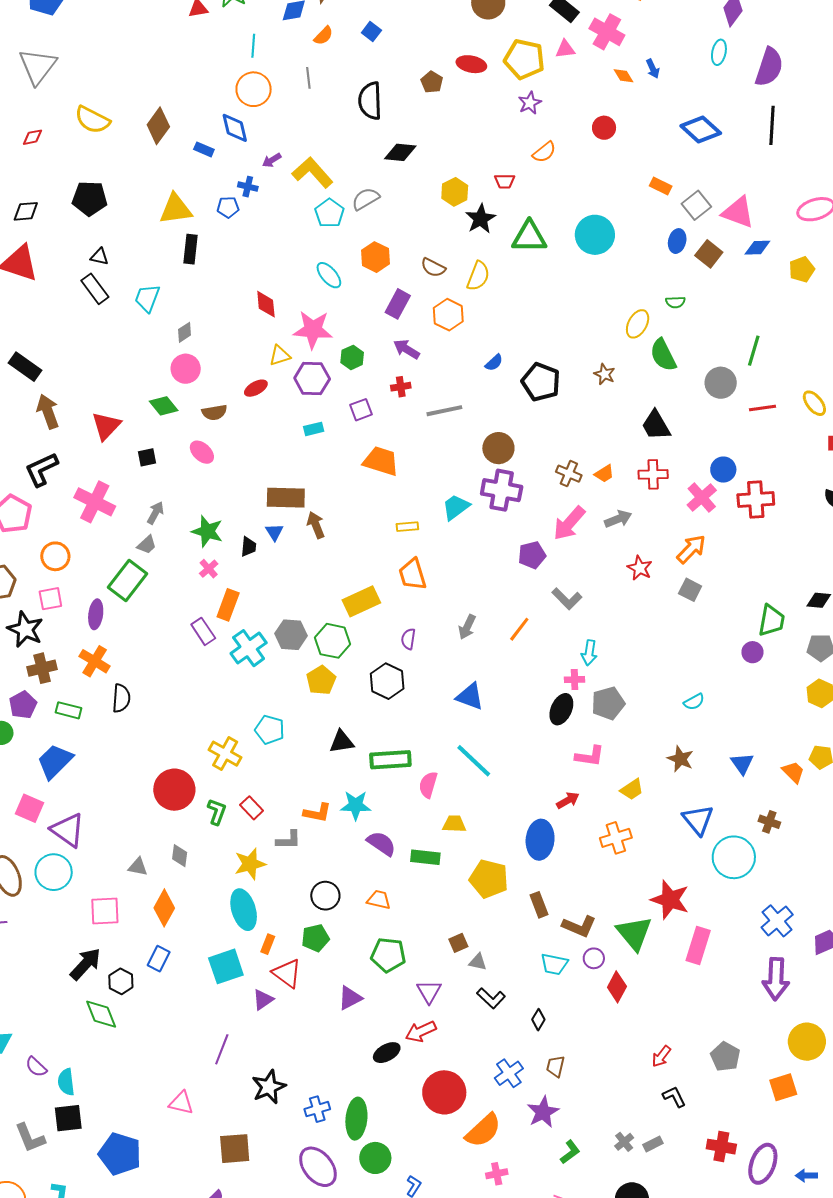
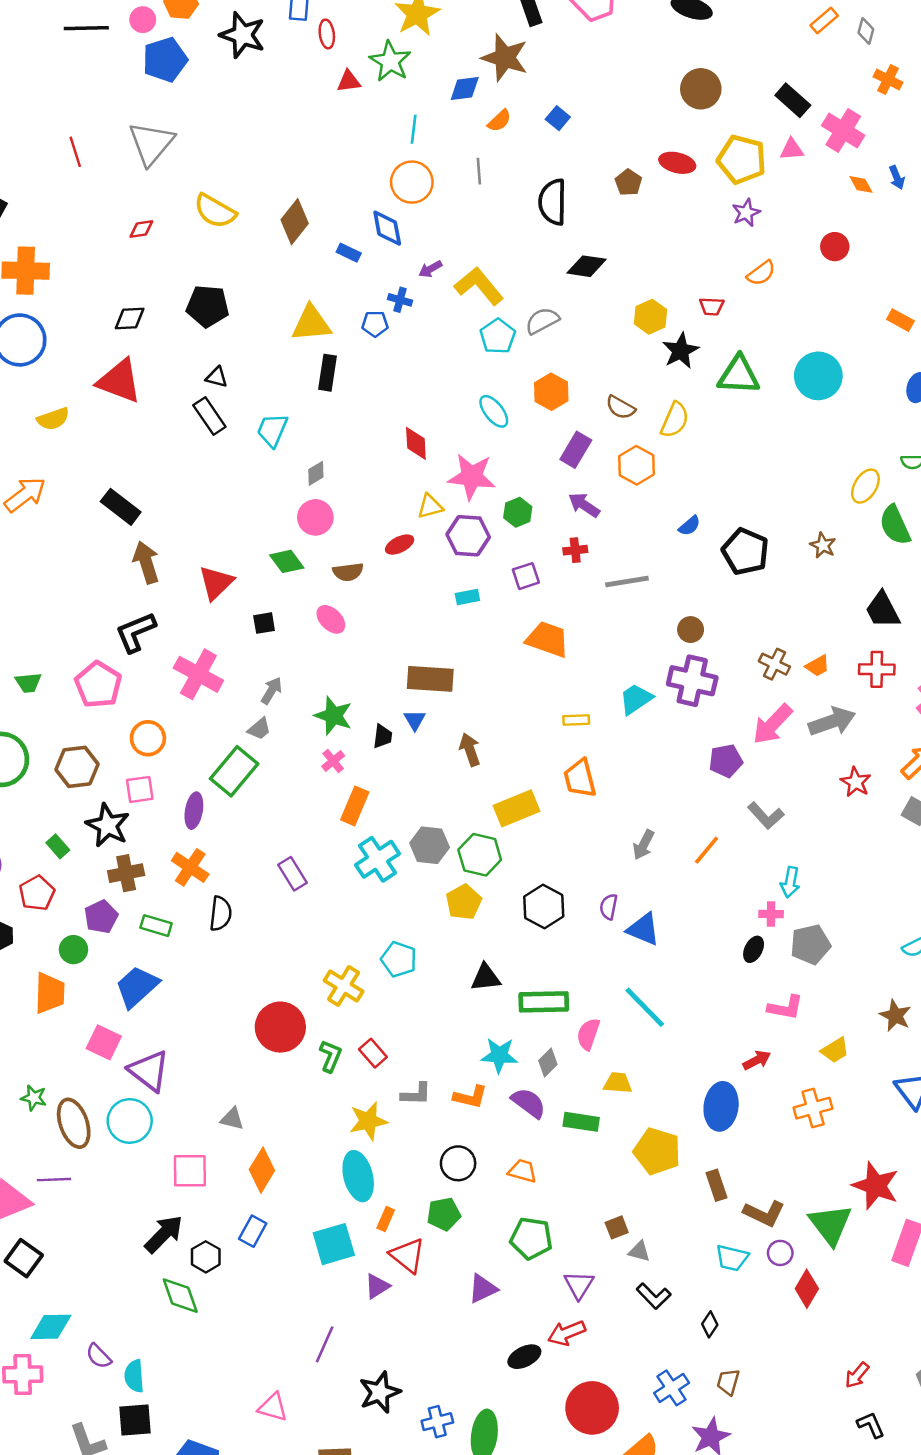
brown circle: (498, 448) -> (691, 630), size x0.7
gray arrow: (618, 519) -> (832, 722), size x1.4
brown arrow: (316, 525) -> (470, 750), moved
purple rectangle: (203, 631) -> (293, 874), moved
purple semicircle: (408, 639) -> (609, 907), moved
black ellipse: (561, 709) -> (754, 949), size x0.7
orange L-shape: (317, 813) -> (470, 1097), moved
gray diamond: (180, 856) -> (548, 1063), moved, turned 35

